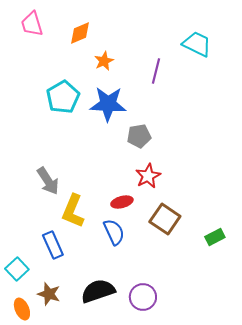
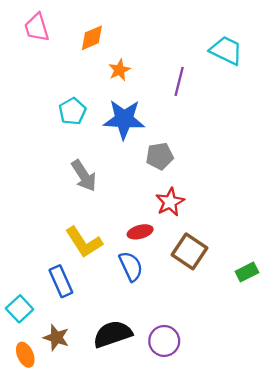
cyan pentagon: (63, 97) -> (72, 111), size x0.7
gray arrow: (48, 181) -> (84, 176), moved
yellow L-shape: (73, 211) -> (84, 242), turned -56

